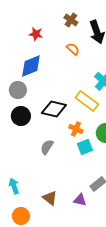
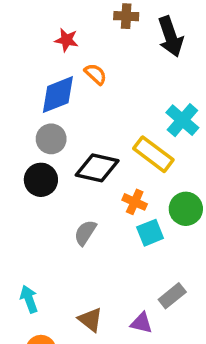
brown cross: (71, 20) -> (126, 16), turned -32
orange semicircle: (73, 49) -> (95, 74), moved
gray circle: (18, 90) -> (51, 139), moved

